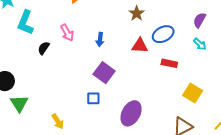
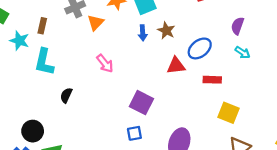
pink arrow: (67, 33) -> (105, 63), moved
blue arrow: (100, 40) -> (143, 33), moved
black semicircle: (44, 48) -> (66, 95), moved
yellow square: (193, 93) -> (228, 113), moved

